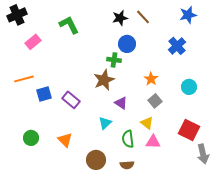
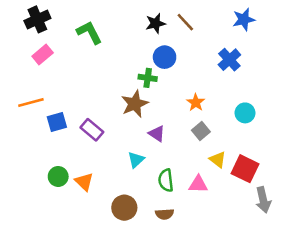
black cross: (17, 15) -> (37, 19), moved
yellow triangle: (147, 123) -> (218, 160), moved
green circle: (31, 138) -> (58, 176), moved

